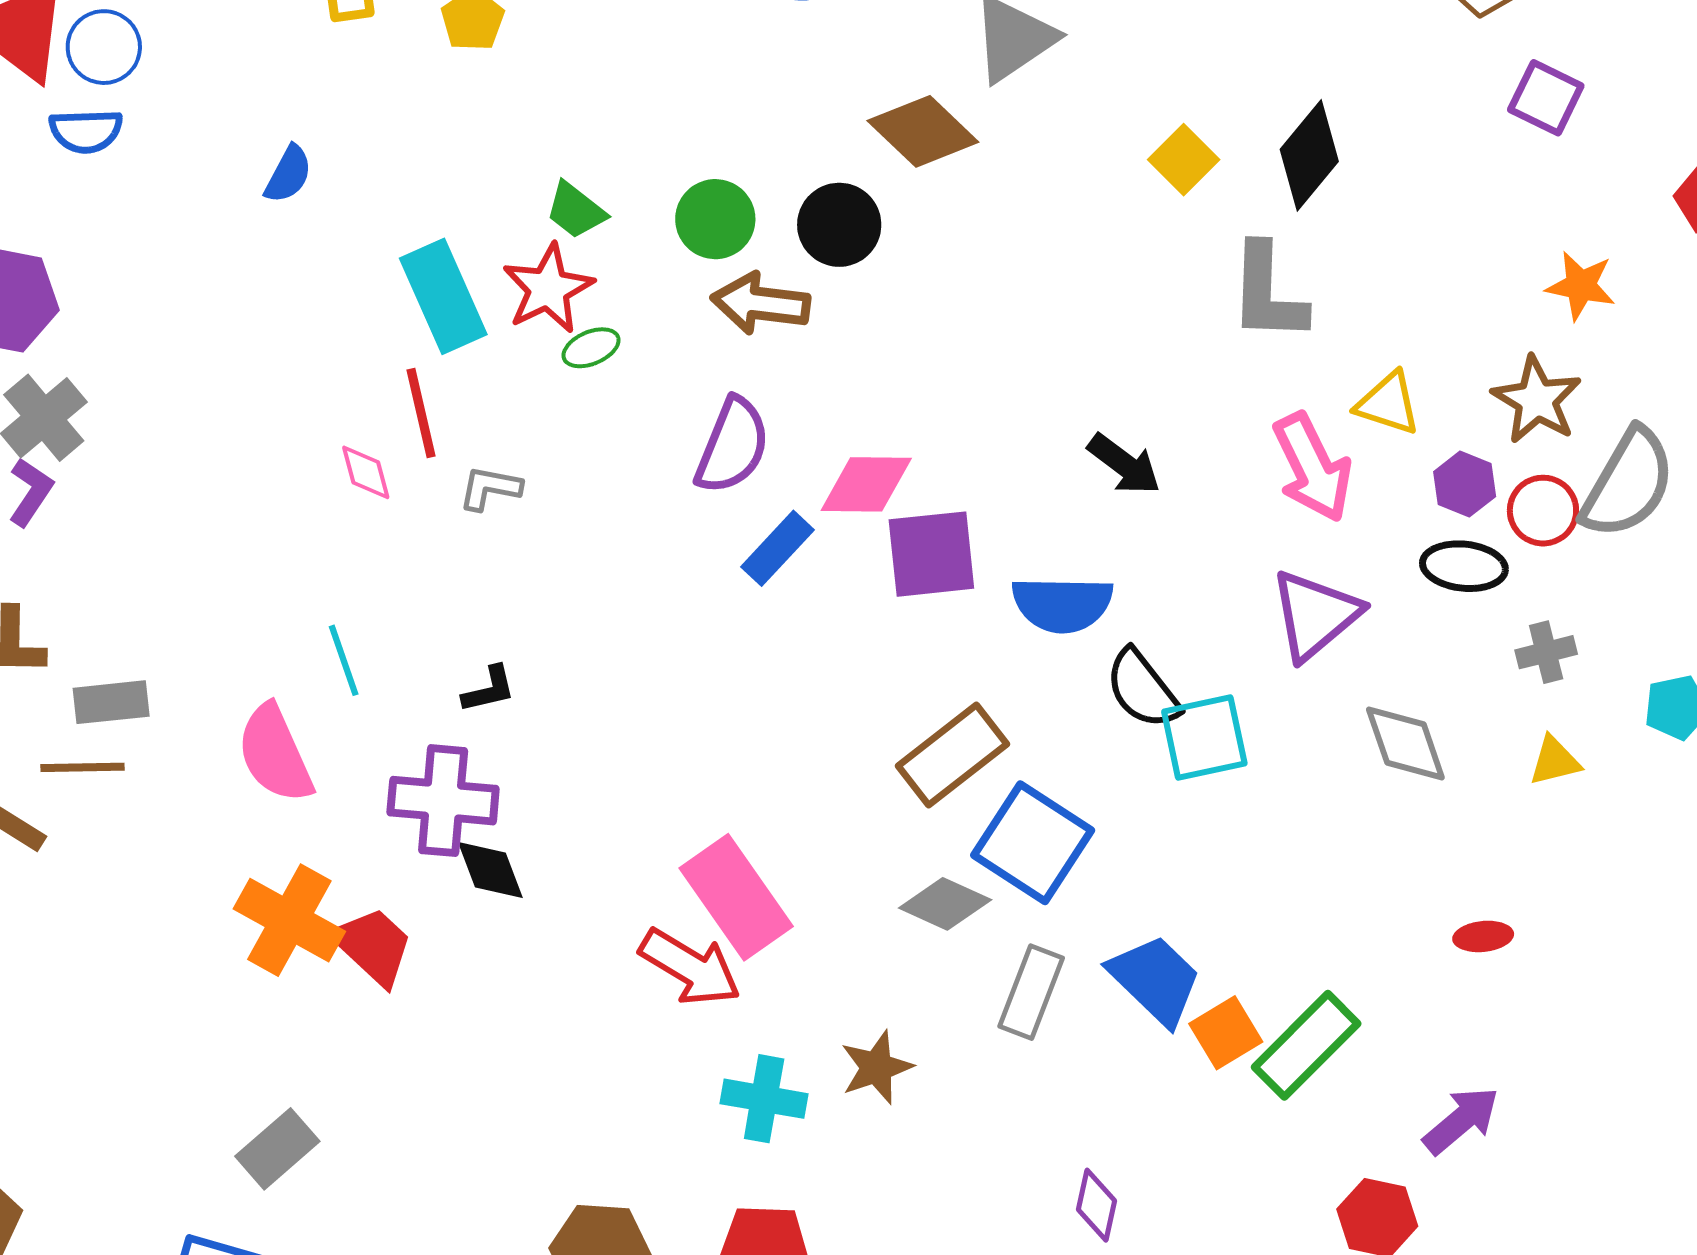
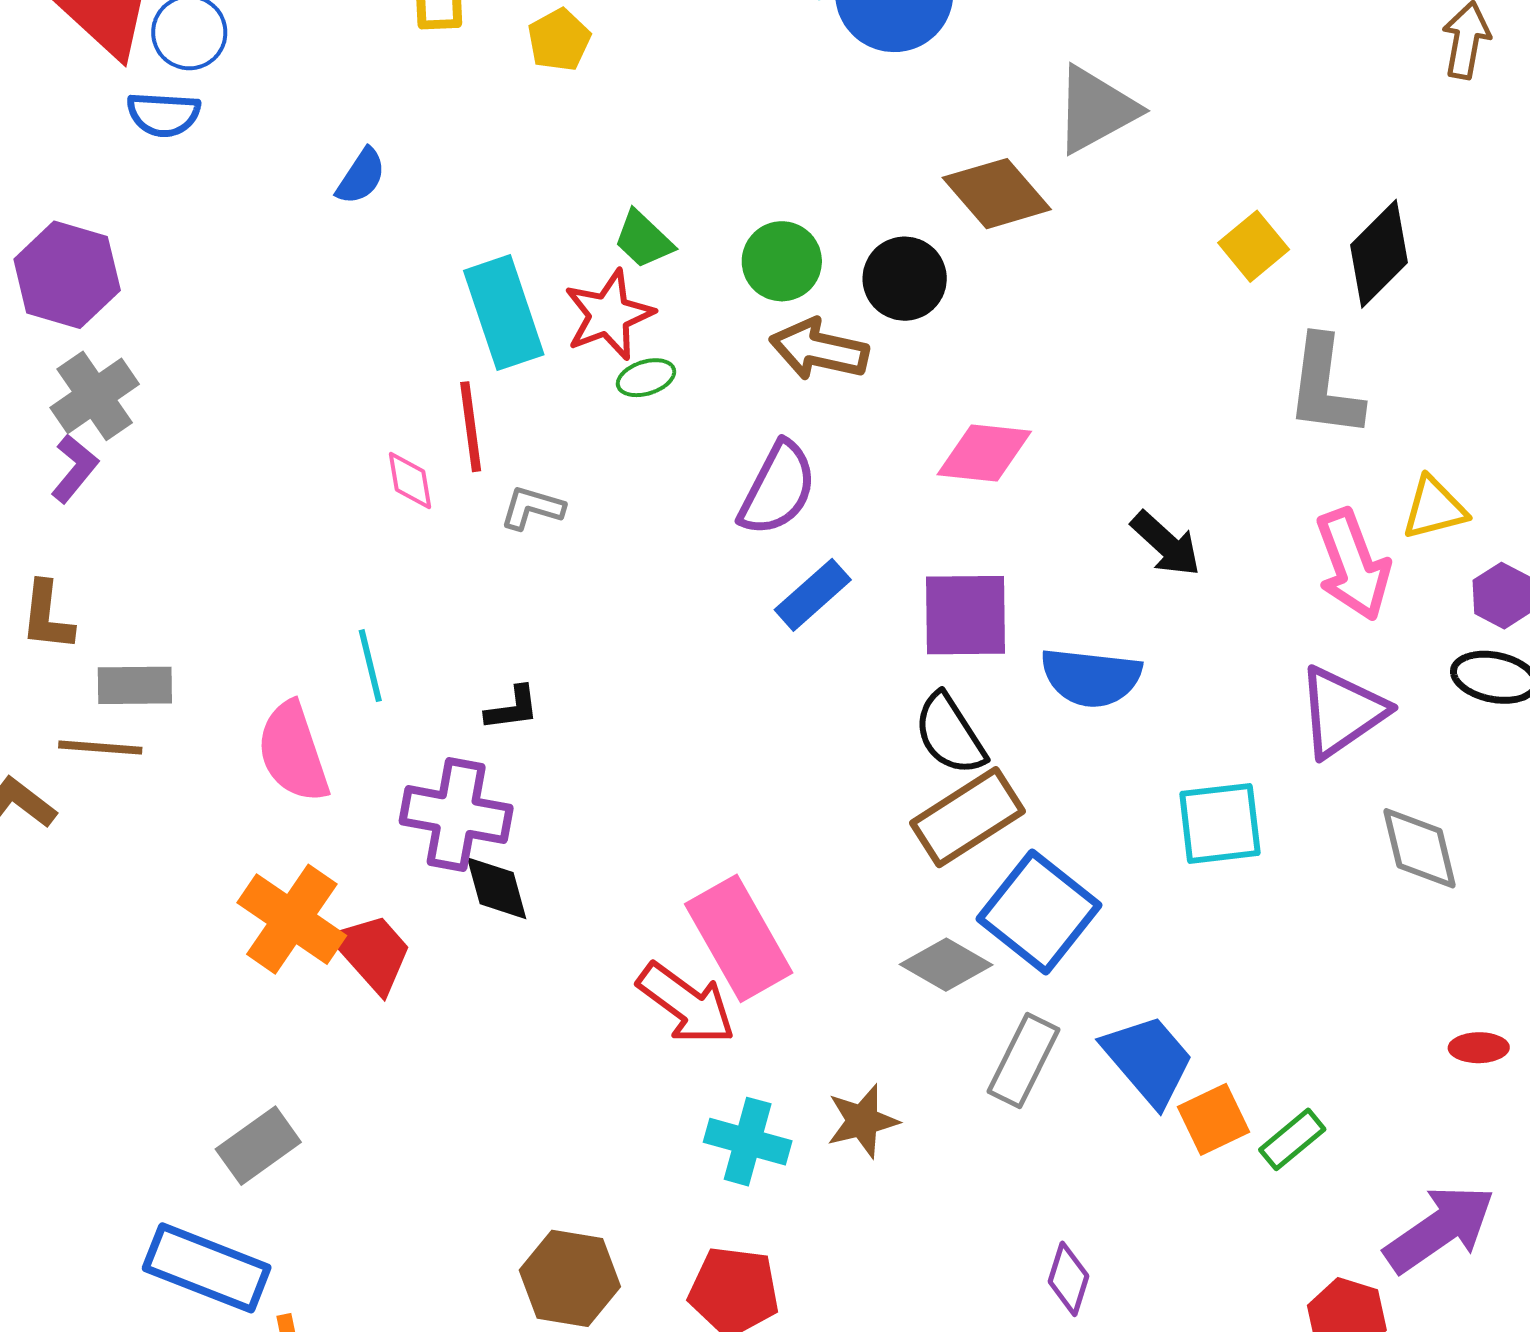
yellow triangle: (1388, 404) -> (1434, 508), turned -38
pink diamond: (866, 484) -> (984, 453), moved
black semicircle: (1143, 689) -> (950, 734), moved
green rectangle: (1306, 1045) -> (1292, 1139), size x0.6
purple arrow: (1461, 1120) -> (1440, 1229), size x1.4

